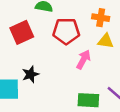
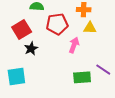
black star: (30, 74) -> (31, 48), moved

